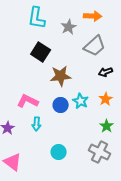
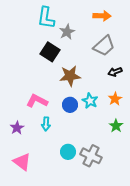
gray star: (69, 27) -> (67, 32), moved
gray cross: (100, 152) -> (91, 156), moved

